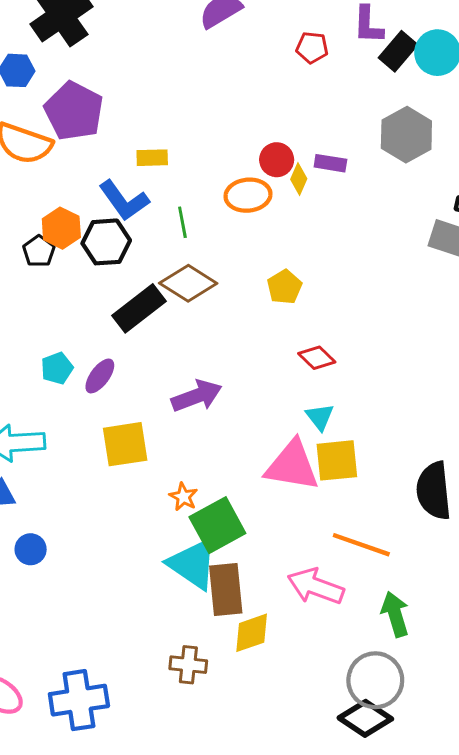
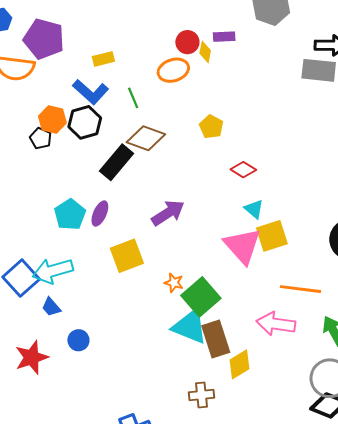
cyan pentagon: (57, 368) -> (70, 215), size x1.4
pink triangle: (292, 466) -> (242, 246), turned 51

